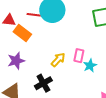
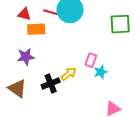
orange rectangle: (22, 33) -> (36, 29), turned -48
yellow arrow: (58, 60) -> (69, 74), moved

